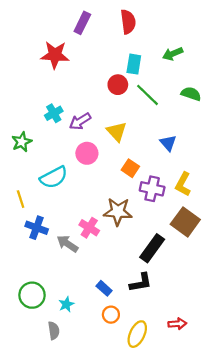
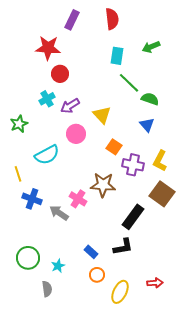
red circle: (118, 85) -> (60, 74), moved
green semicircle: (191, 94) -> (150, 99), moved

